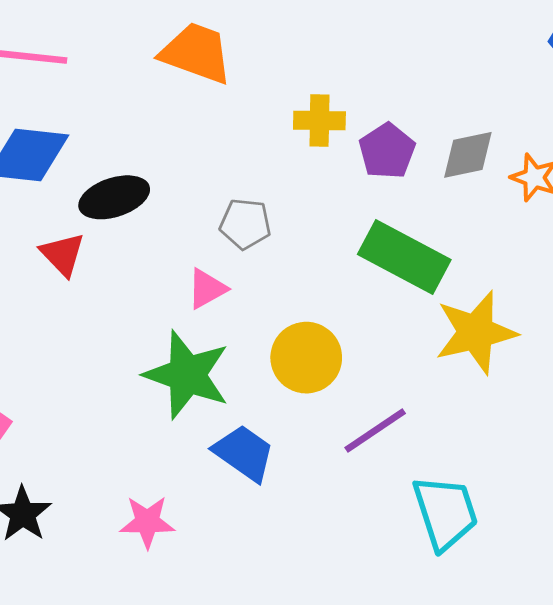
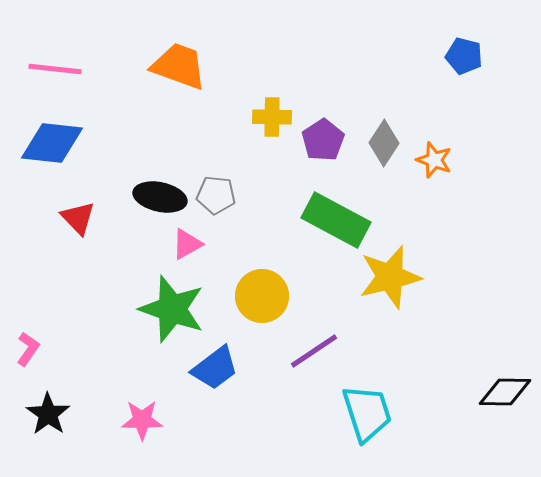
gray diamond: (468, 155) -> (384, 143), turned -45
black ellipse: (114, 197) -> (160, 197), moved, turned 30
blue trapezoid: (244, 453) -> (215, 368), turned 108

